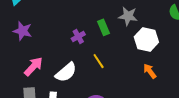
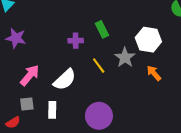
gray star: (128, 16) -> (125, 57), moved, turned 30
purple cross: (78, 36) -> (76, 41), turned 32

